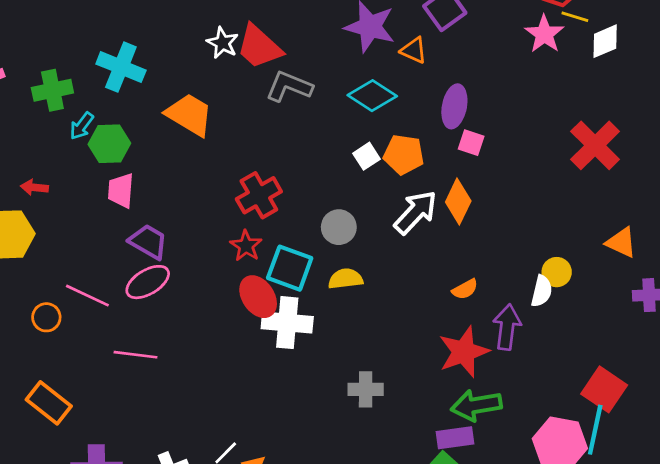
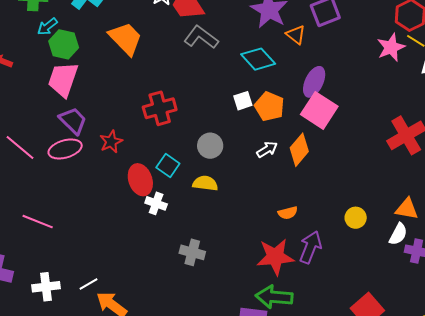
pink square: (471, 143) -> (319, 110), size x1.8
pink trapezoid: (121, 191) -> (63, 79), size x1.4
white arrow: (416, 212) -> (267, 149), size x0.6
orange triangle: (621, 243) -> (407, 209), turned -30
red star: (246, 246) -> (111, 142), moved
cyan square: (290, 268) -> (168, 165), size x0.7
white semicircle: (542, 291) -> (398, 234), moved
white cross: (287, 323) -> (156, 203), size x0.6
pink line: (135, 355) -> (38, 222), moved
gray cross: (366, 389) -> (192, 252), moved

